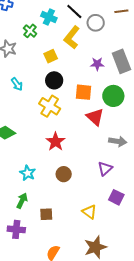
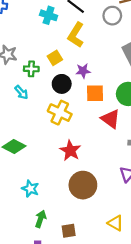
gray circle: (96, 23) -> (112, 16), moved
green cross: (30, 31) -> (31, 69), moved, turned -32
purple star: (97, 64) -> (83, 71), moved
cyan star: (28, 173) -> (30, 189), moved
brown circle: (64, 174) -> (83, 185), size x1.6

